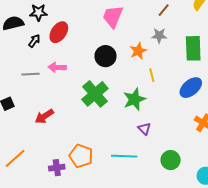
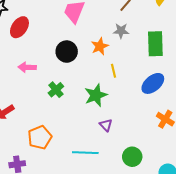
pink arrow: (57, 67) -> (27, 67), moved
green cross: (95, 94) -> (56, 90), size x0.6
orange pentagon: (81, 156) -> (40, 137), moved, turned 30

